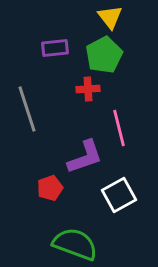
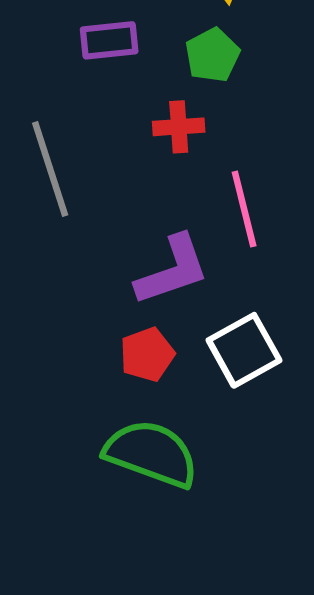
green pentagon: (104, 55) -> (212, 55), size x0.7
red pentagon: (50, 188) -> (147, 355), moved

